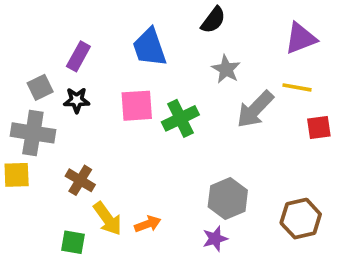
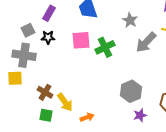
brown cross: (80, 180) -> (45, 92), moved
orange arrow: (148, 224) -> (87, 117), moved
purple star: (215, 239) -> (140, 115), moved

